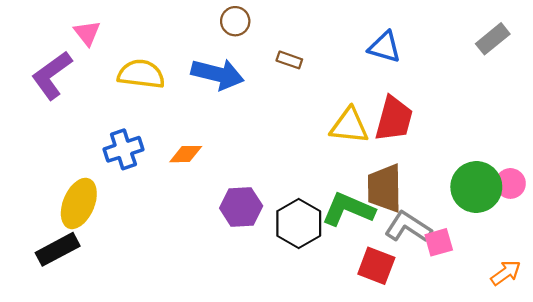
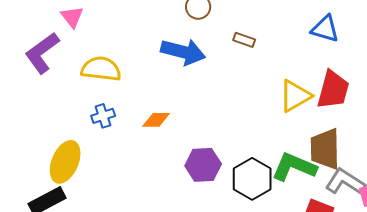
yellow semicircle: (141, 74) -> (101, 69), moved
yellow triangle: (349, 126) -> (295, 96), turned -36
blue cross: (123, 149) -> (103, 116), size x0.7

